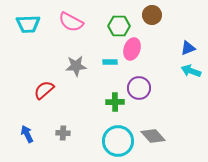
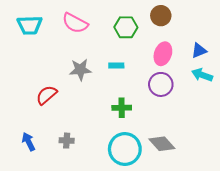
pink ellipse: (132, 49) -> (163, 54), moved
purple circle: (139, 88) -> (161, 84), moved

